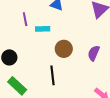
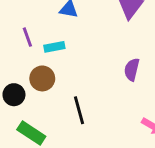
brown circle: (64, 49) -> (42, 78), moved

